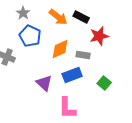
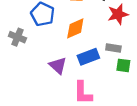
gray rectangle: (83, 55) -> (113, 48), moved
green square: (104, 83) -> (123, 65), turned -32

